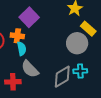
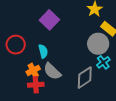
orange cross: (17, 36) -> (33, 70), moved, turned -32
cyan cross: (80, 71) -> (103, 62), moved, turned -32

